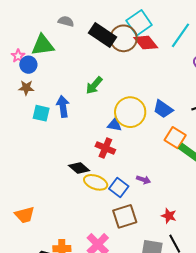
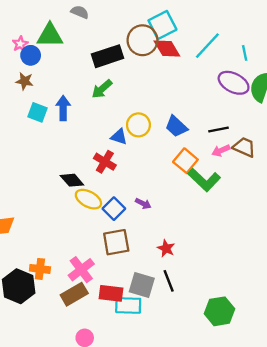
black rectangle: (102, 35) -> (108, 56), moved, turned -60
yellow circle: (130, 112) -> (138, 125), size x0.7

